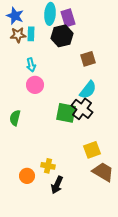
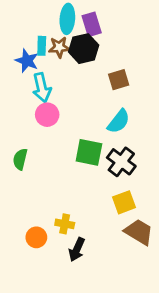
blue star: (15, 16) -> (27, 61), moved
brown star: (18, 35) -> (59, 47), moved
cyan arrow: (31, 65) -> (42, 88), size x1.5
black cross: (82, 109) -> (121, 162), moved

